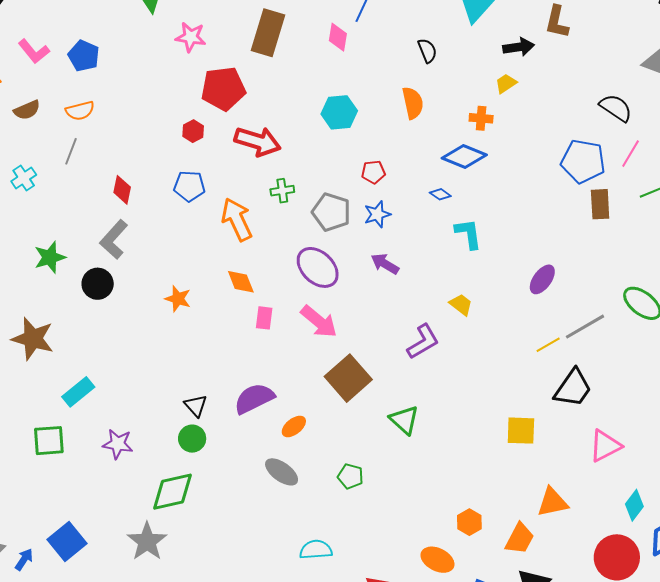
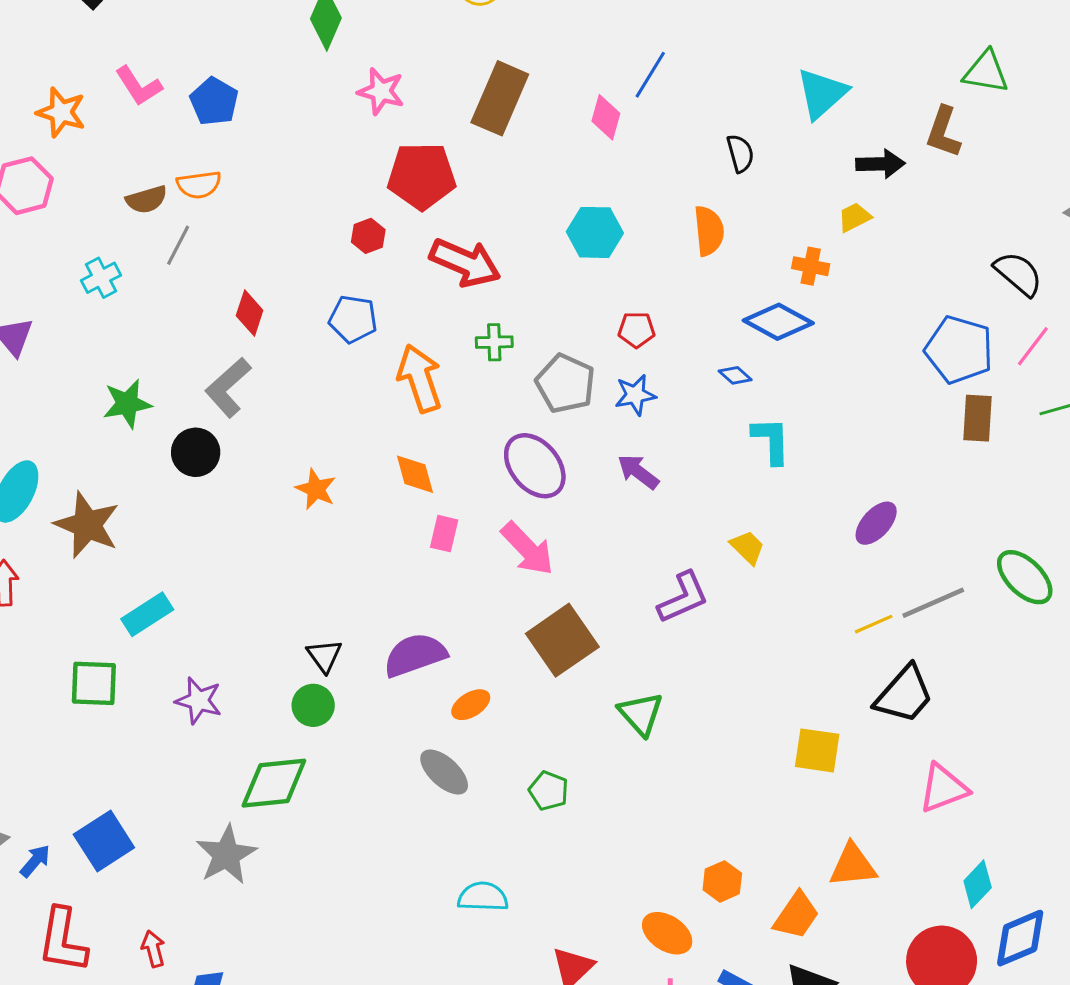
brown semicircle: (27, 110) -> (147, 200), moved

